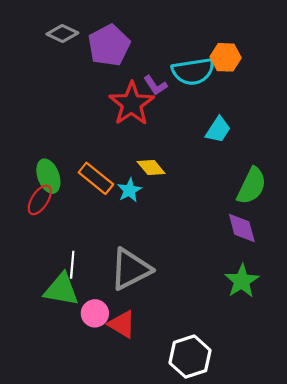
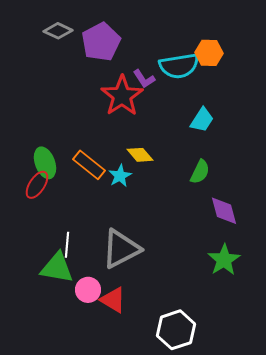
green semicircle: (252, 186) -> (200, 172), moved, size x0.7

